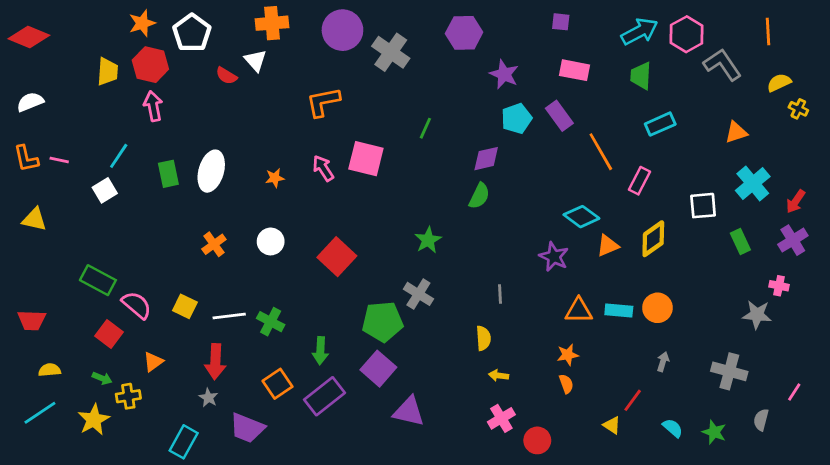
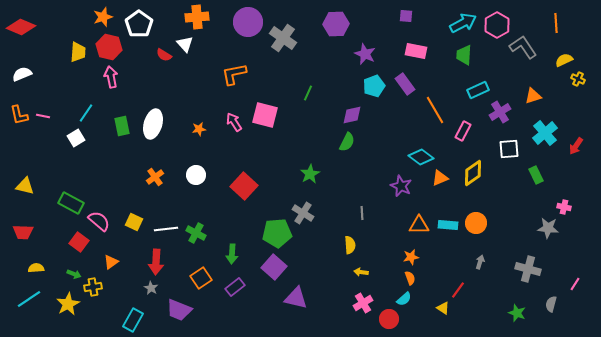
yellow triangle: (34, 219) -> (25, 186), moved
purple cross: (793, 240) -> (500, 112), moved
purple rectangle: (325, 396) -> (235, 287), size x0.7
cyan semicircle: (673, 428) -> (404, 299), moved, turned 98

